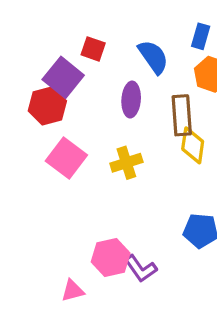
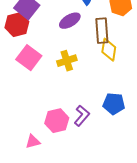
purple ellipse: (131, 100) -> (70, 21), turned 55
purple L-shape: (141, 269) -> (82, 116), moved, turned -105

